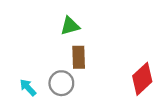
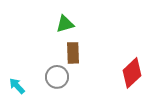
cyan arrow: (28, 87) -> (17, 86), moved

